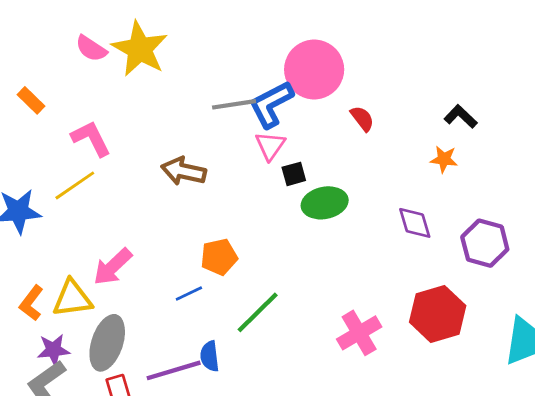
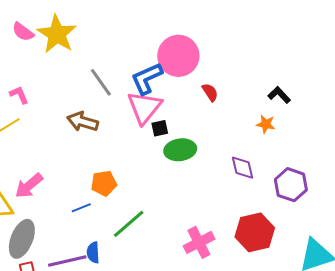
gray line: (234, 104) -> (101, 82), moved, turned 60
pink L-shape: (91, 138) -> (19, 95), size x0.7
pink triangle: (270, 146) -> (144, 107), size x1.6

